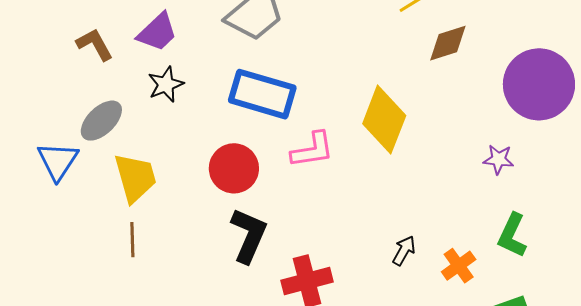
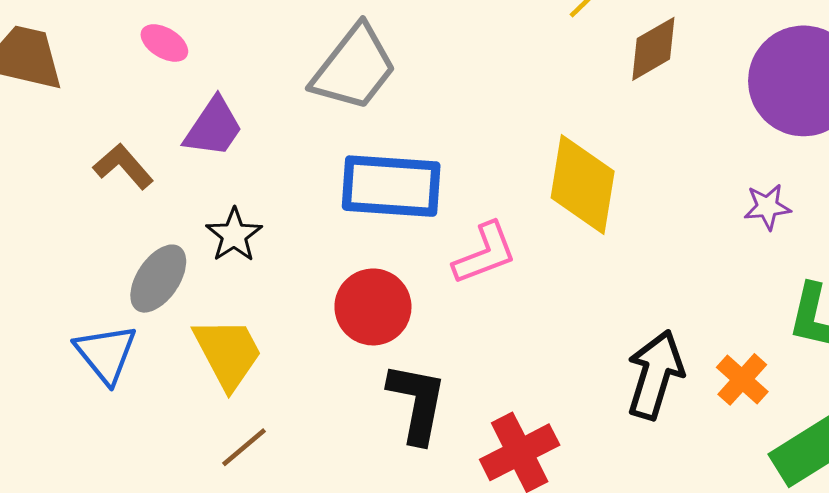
black star: (166, 84) -> (234, 235), moved
brown line: (132, 240) -> (244, 447), turned 64
black arrow: (404, 251) -> (655, 375), size x1.8

